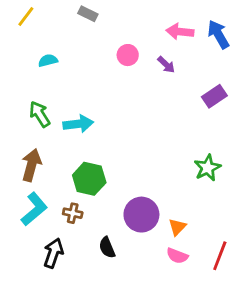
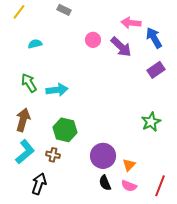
blue arrow: (218, 34) -> (154, 38), moved
purple arrow: (166, 65) -> (121, 47), size x1.6
black semicircle: (107, 248) -> (105, 183), moved

